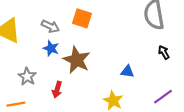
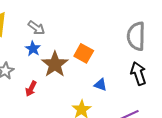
orange square: (82, 18) -> (84, 53), moved
black arrow: (164, 52) -> (138, 73), size x1.6

